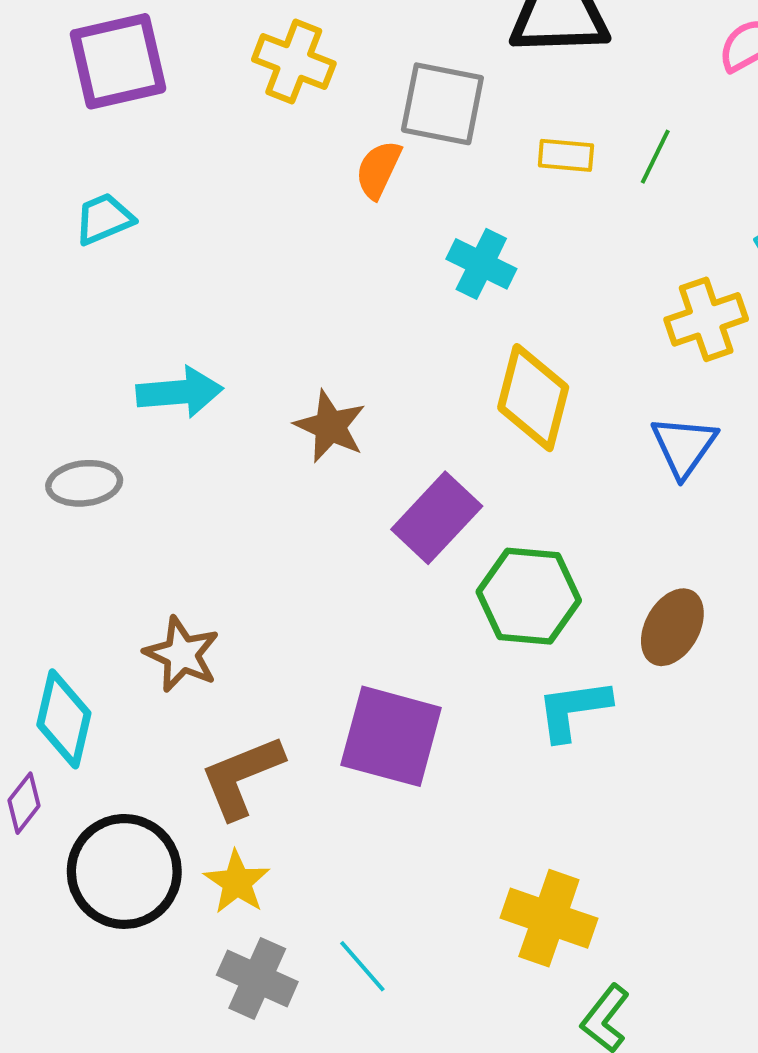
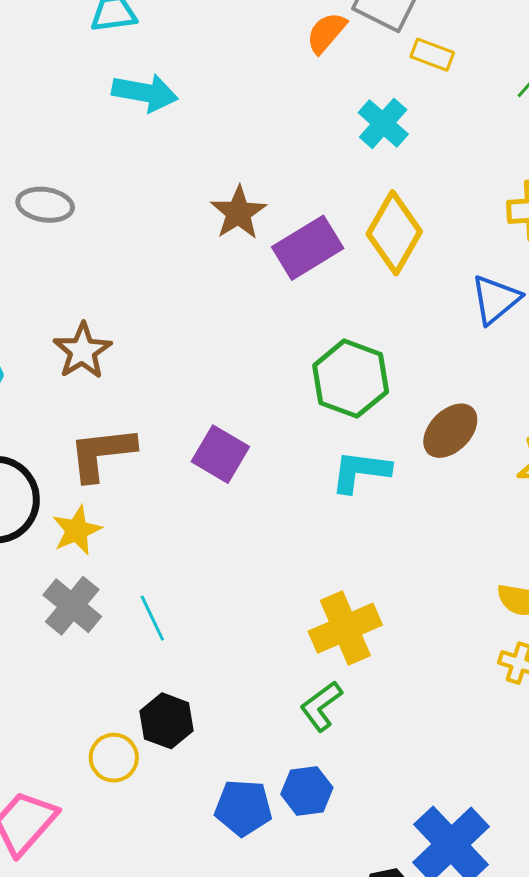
yellow rectangle: (566, 155) -> (432, 55), moved
cyan arrow: (180, 392) -> (145, 93), moved
purple rectangle: (437, 518) -> (308, 248), moved
purple square: (391, 736) -> (220, 454), size x0.7
yellow cross: (549, 918) -> (345, 628), moved, turned 32

